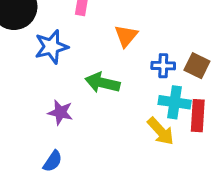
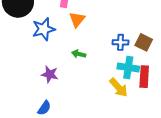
orange triangle: (126, 36) -> (77, 19), moved
green arrow: (102, 83) -> (79, 54), size x0.6

